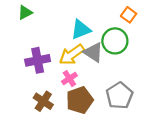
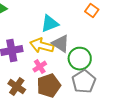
green circle: (115, 41) -> (80, 59), moved
yellow arrow: (72, 55) -> (42, 46), turned 50

